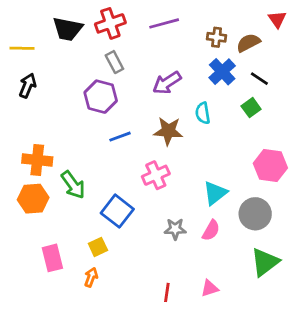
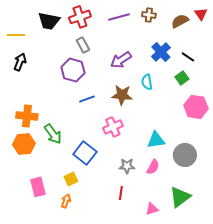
brown cross: (217, 37) -> (149, 15), moved
brown semicircle: (248, 43) -> (180, 21), moved
pink hexagon: (270, 166) -> (196, 107), moved
cyan triangle: (215, 193) -> (156, 140), turned 30
green triangle: (265, 262) -> (180, 197), moved
red line: (167, 292) -> (121, 193), moved

